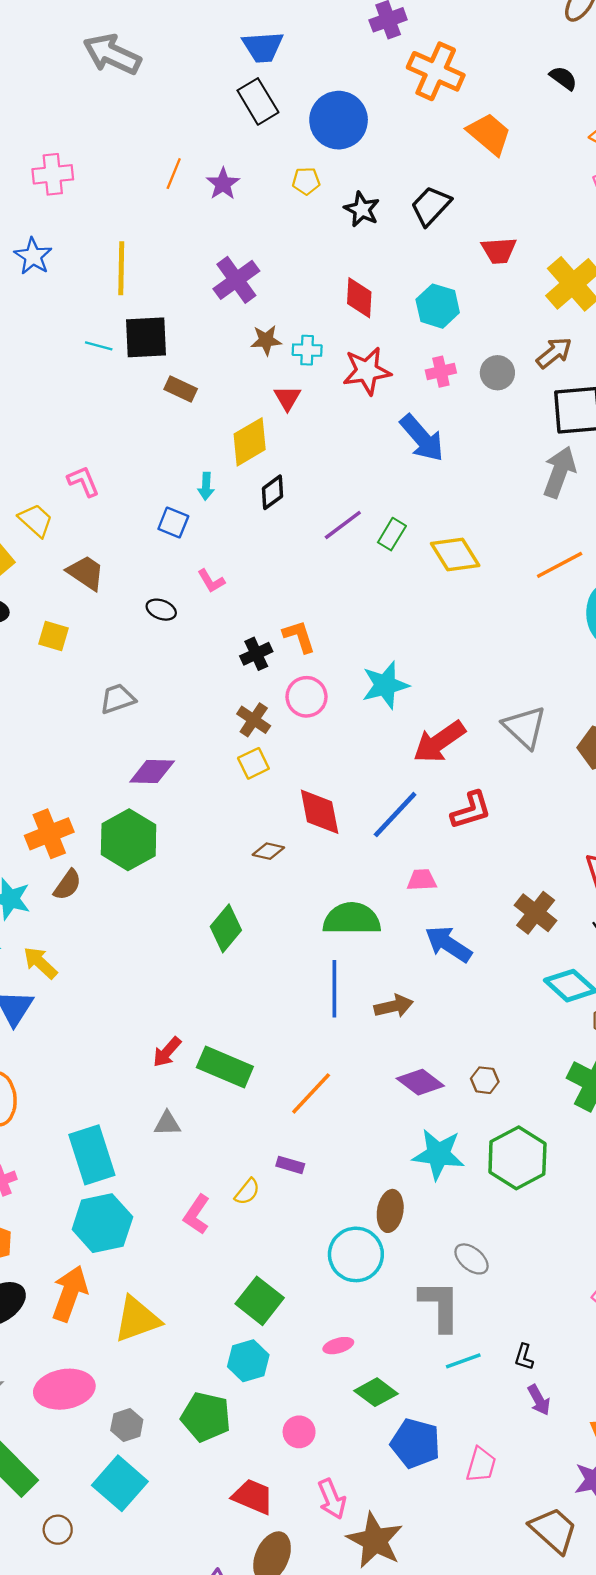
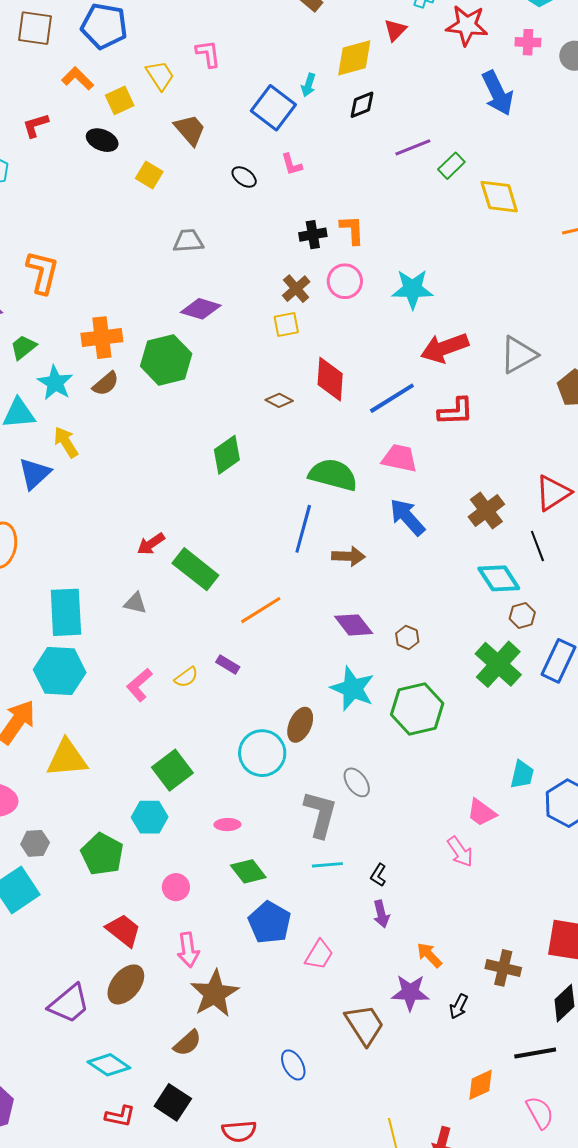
blue square: (173, 523) -> (273, 108), size x1.6
gray triangle: (525, 727) -> (518, 355), turned 33
pink trapezoid: (422, 880) -> (400, 458), size x1.4

